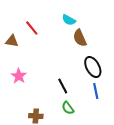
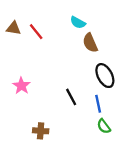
brown triangle: (12, 41) -> (14, 28), moved
blue line: (96, 91) -> (98, 104), moved
green semicircle: (68, 108) -> (104, 126), moved

